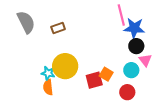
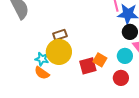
brown rectangle: (58, 28) -> (60, 35), moved
orange semicircle: (48, 87) -> (42, 73), turned -49

